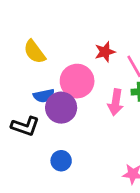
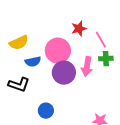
yellow semicircle: (35, 52) -> (19, 43), moved, turned -78
purple circle: (61, 108) -> (64, 73), moved

